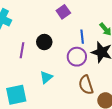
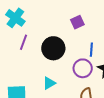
black circle: (44, 42) -> (53, 48), size x1.5
purple line: (22, 50) -> (24, 42), moved

